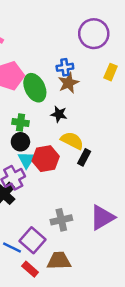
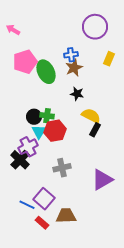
black star: (59, 114) -> (77, 94), moved
green cross: (20, 123) -> (47, 116), moved
yellow semicircle: (72, 141) -> (91, 116), moved
black rectangle: (84, 157) -> (95, 130), moved
gray cross: (61, 220) -> (62, 168), moved

